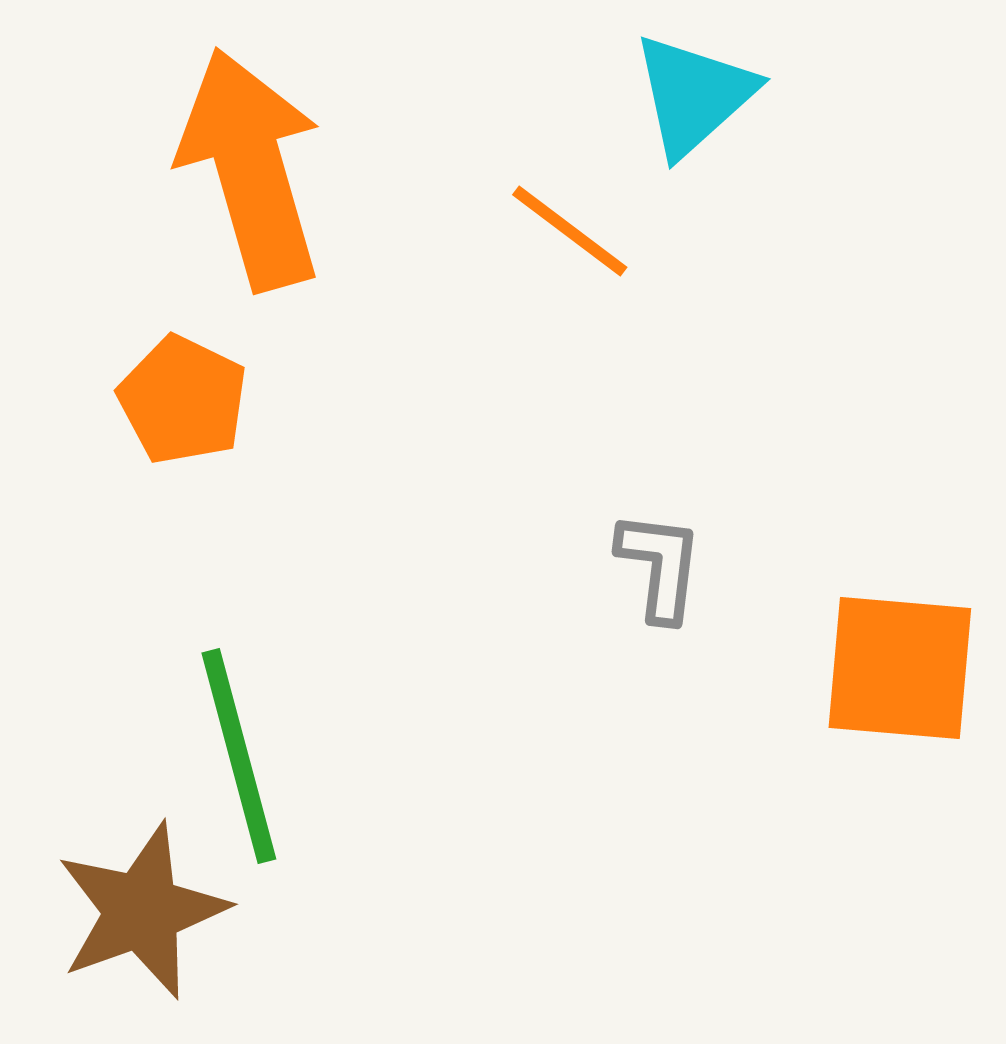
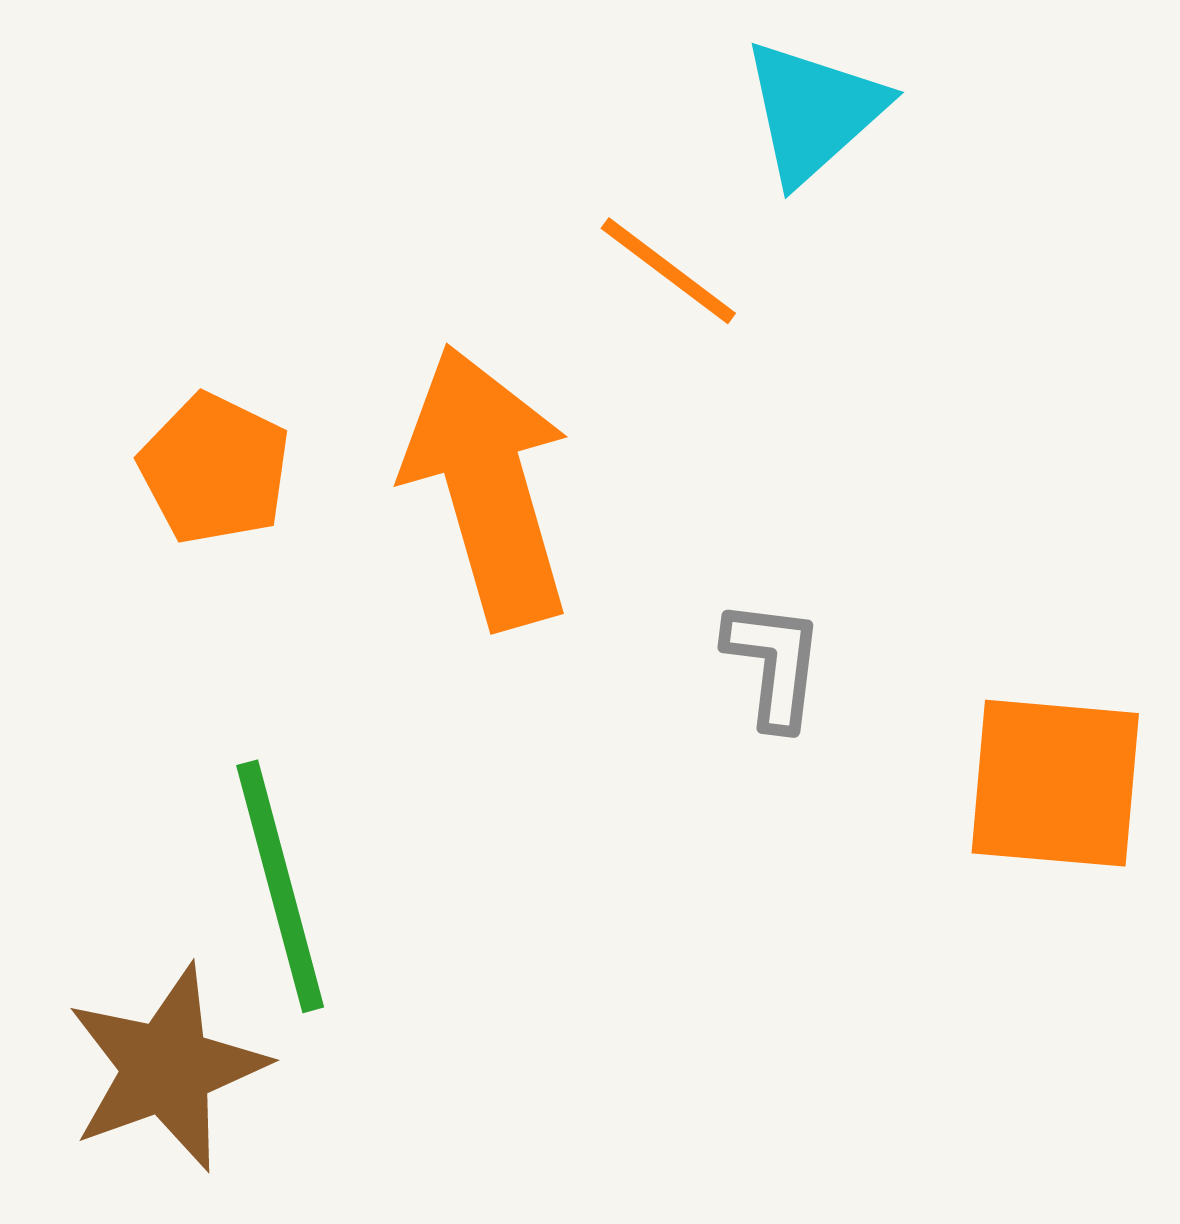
orange arrow: (251, 169) -> (488, 487), moved

